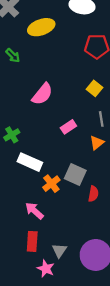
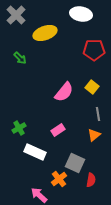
pink semicircle: (42, 94) -> (64, 92), moved
pink rectangle: (68, 127) -> (58, 130), moved
orange cross: (51, 184) -> (59, 179), moved

